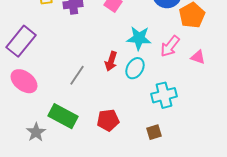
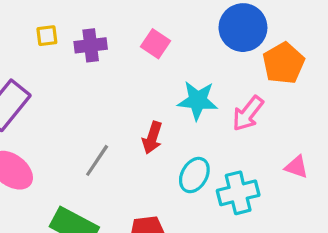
pink triangle: (198, 57) -> (296, 167), moved
cyan ellipse: (135, 68) -> (194, 175), moved

